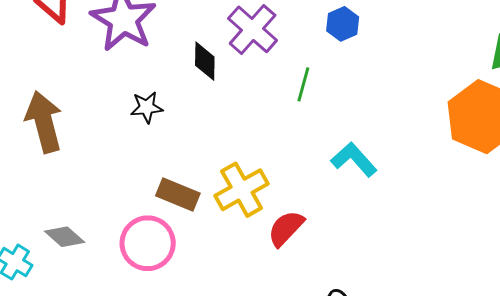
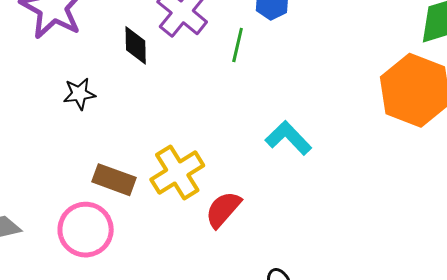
green line: (303, 84) -> (238, 45), moved

